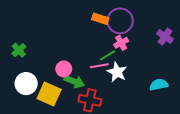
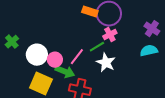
pink line: (99, 66) -> (77, 57), moved, turned -42
white circle: (26, 84) -> (37, 55), moved
cyan semicircle: (159, 85) -> (149, 51), moved

